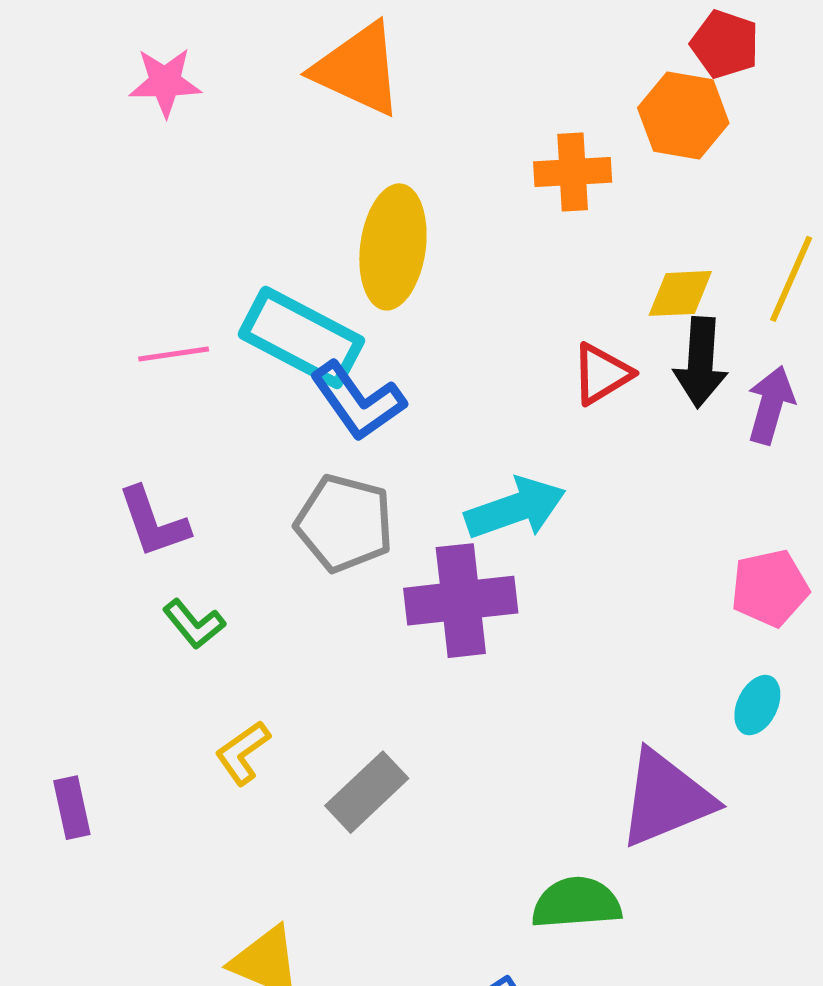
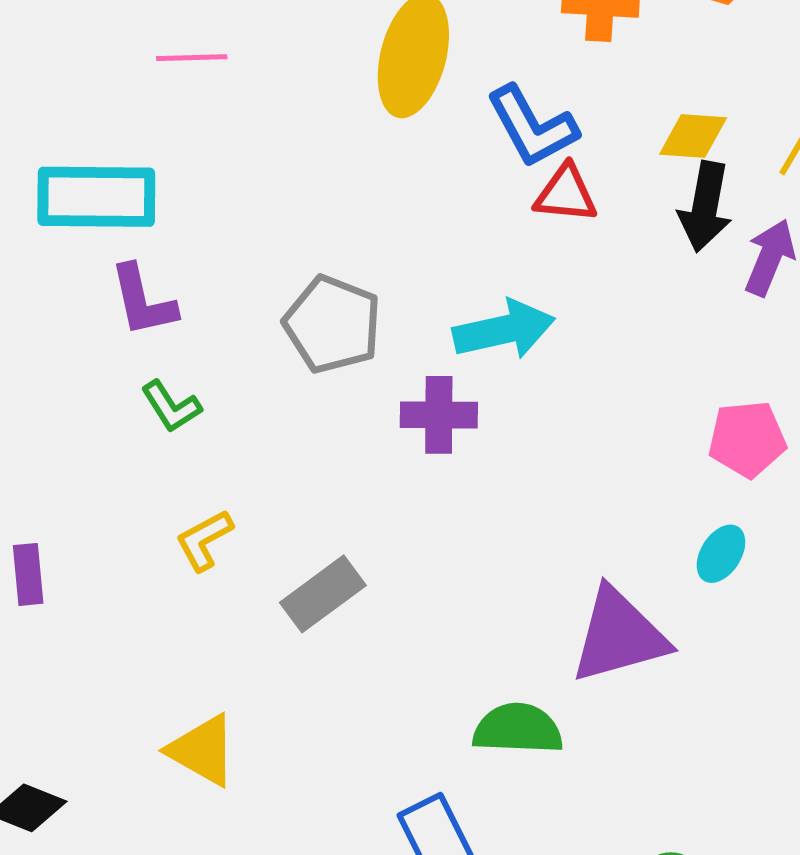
cyan rectangle: (301, 337) -> (96, 197), moved, turned -34
pink line: (174, 354) -> (192, 58), moved
red triangle: (602, 374) -> (566, 194), moved, turned 30
blue L-shape: (358, 401) -> (532, 127), moved
purple cross: (461, 601) -> (439, 415), size x0.7

